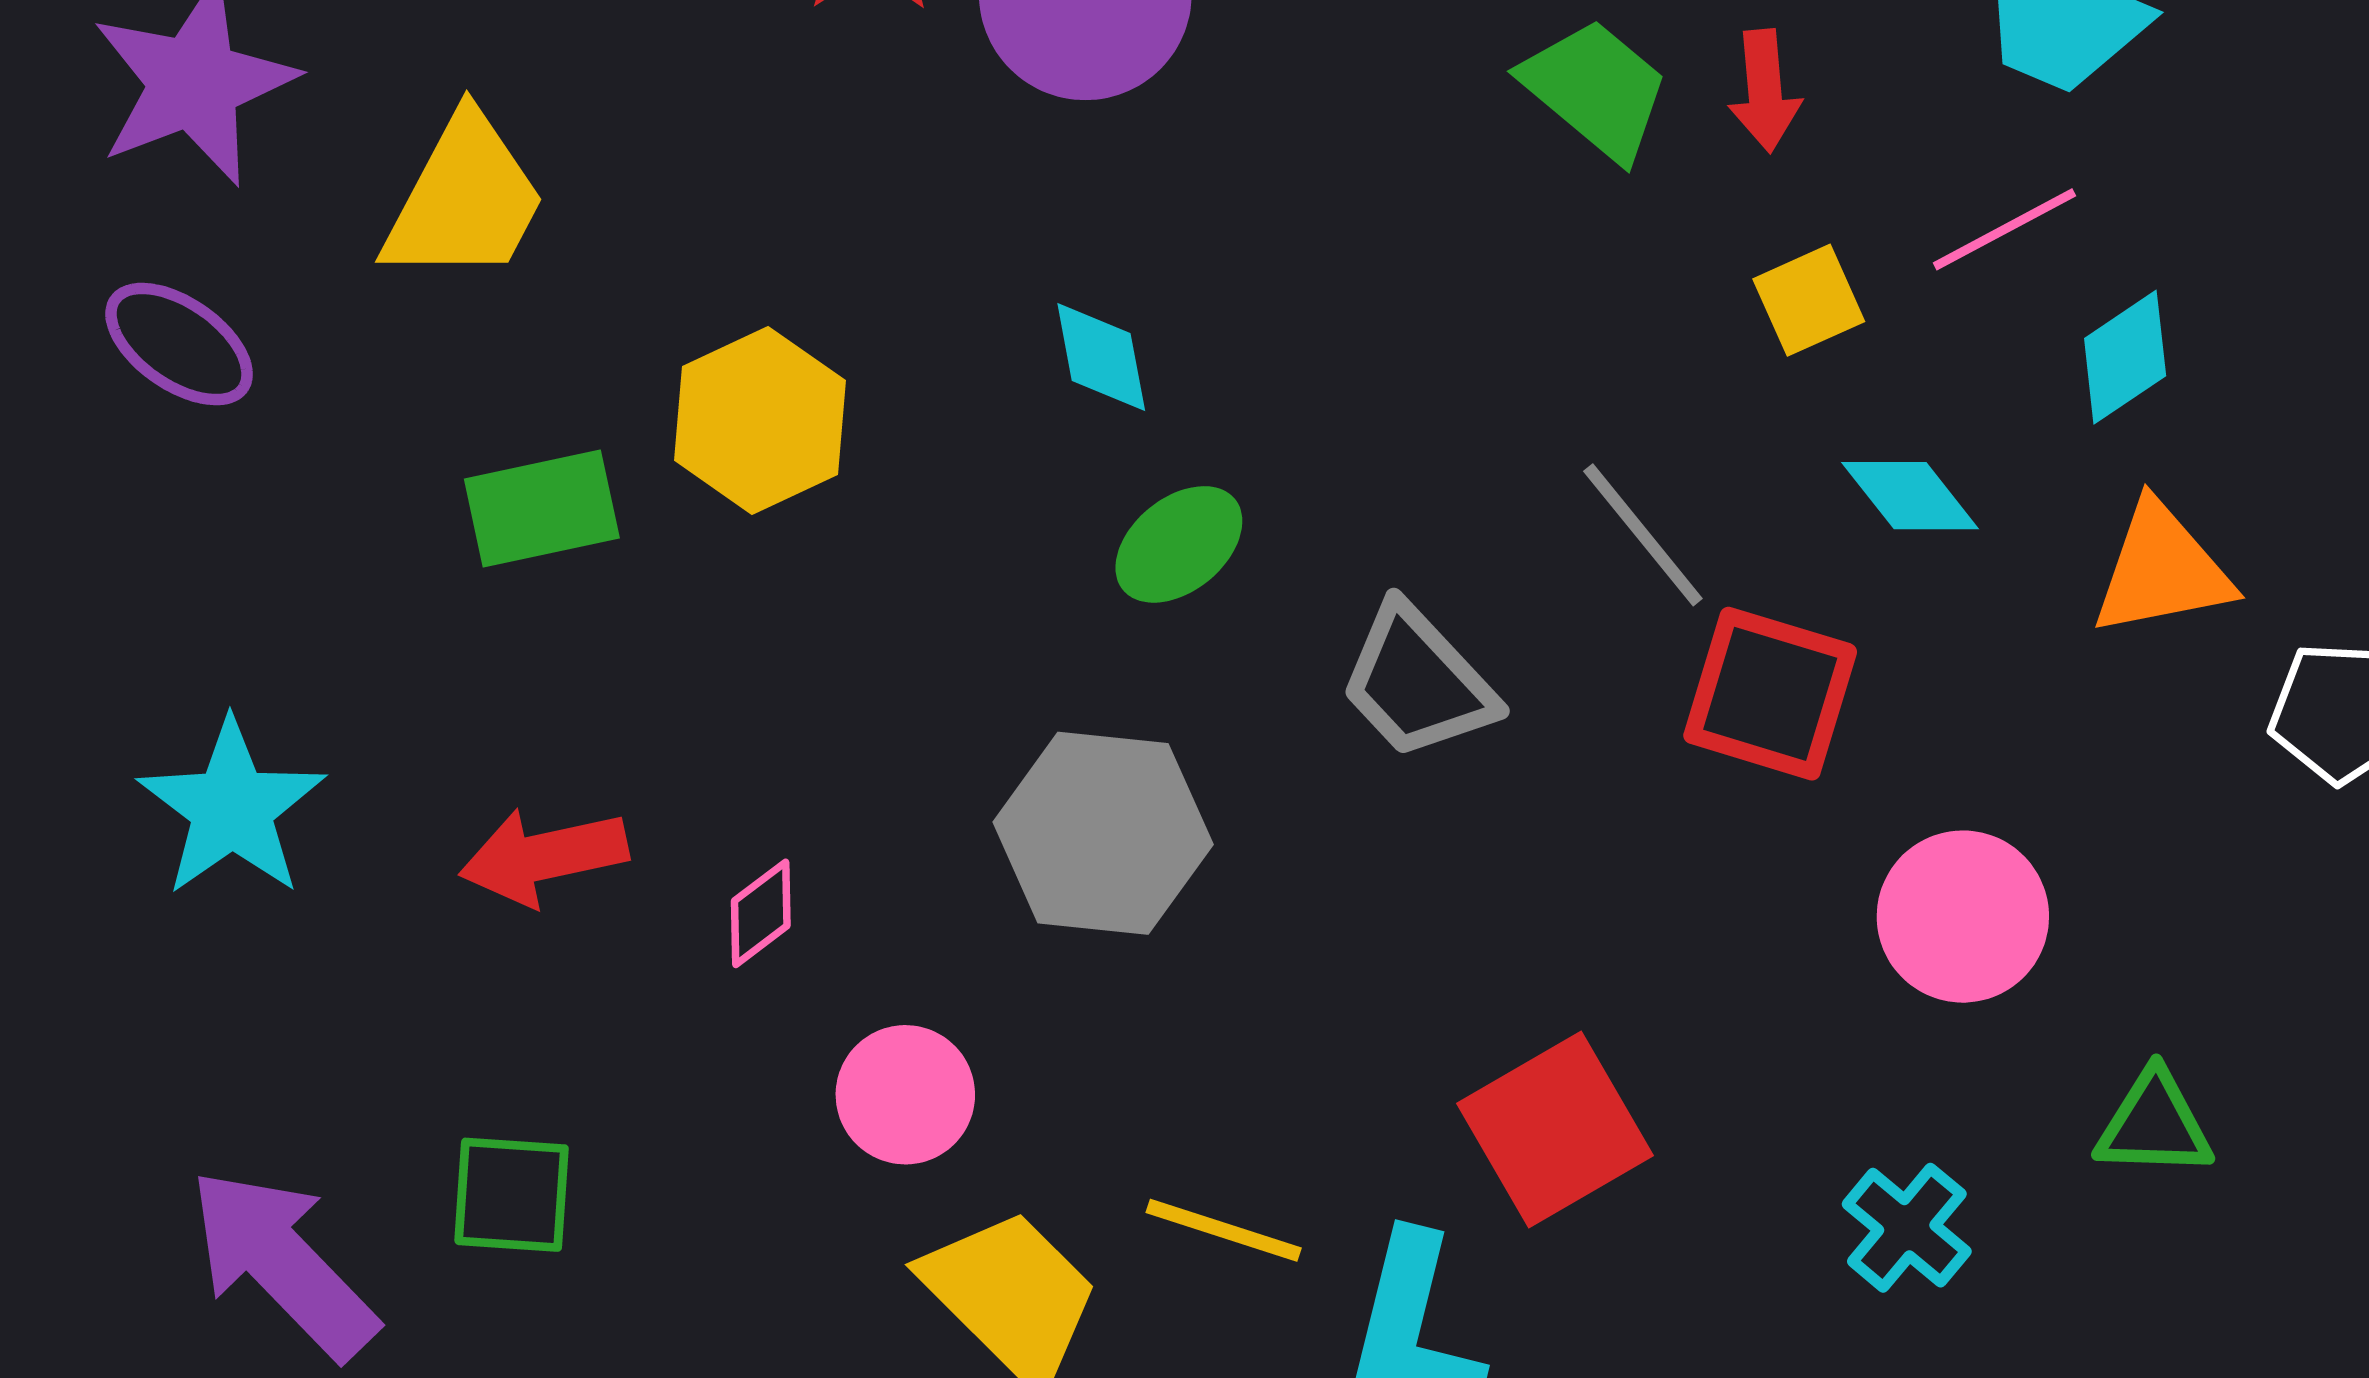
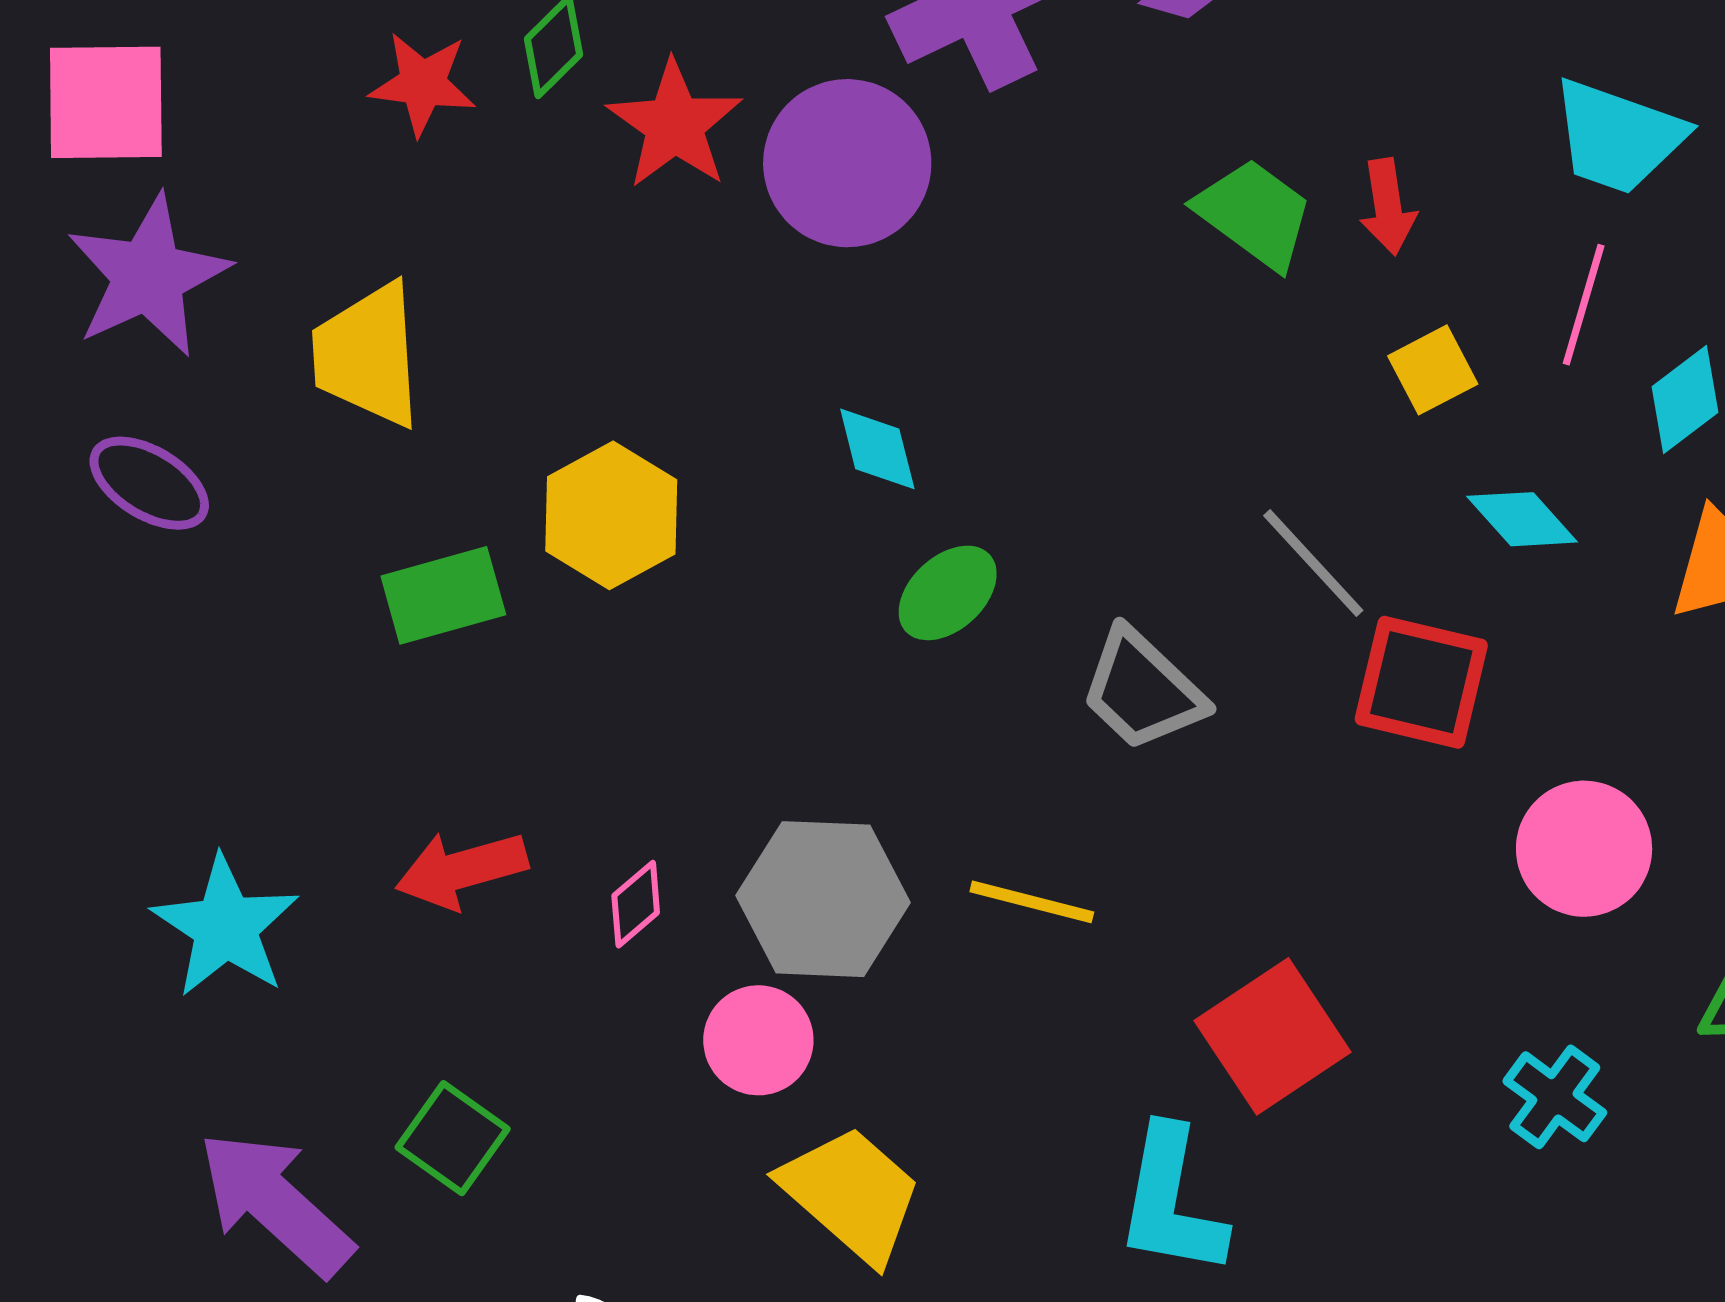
yellow trapezoid: (465, 199) -> (368, 355), turned 152
pink line: (2004, 229) -> (1584, 305), turned -42
cyan star: (232, 808) -> (225, 927), moved
gray hexagon: (1103, 833) -> (823, 899), moved
green square: (512, 1195) -> (453, 1138), turned 35
yellow line: (1224, 1230) -> (1032, 902), moved

